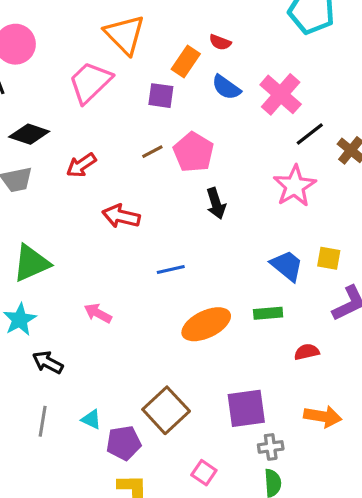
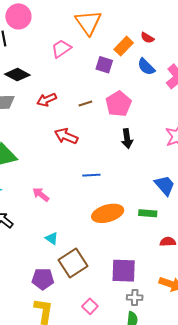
pink trapezoid: (90, 82) -> (61, 49), size x0.7
brown line: (152, 152) -> (85, 103), moved
cyan triangle: (91, 419) -> (52, 238), moved

